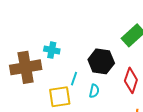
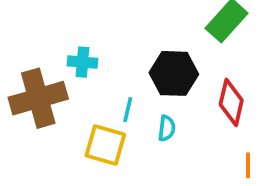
yellow square: (60, 97) -> (105, 145), turned 30

